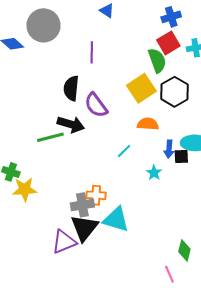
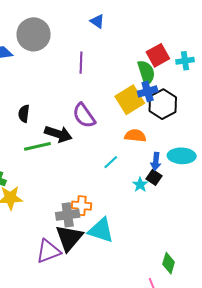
blue cross: (171, 17) -> (148, 91), moved
black semicircle: (71, 88) -> (24, 114), moved, size x0.7
black square: (181, 157) -> (154, 177), moved, turned 35

